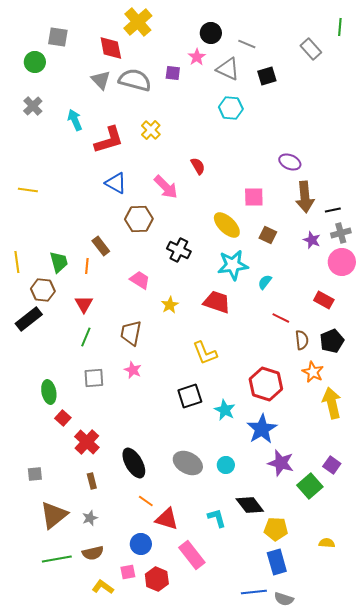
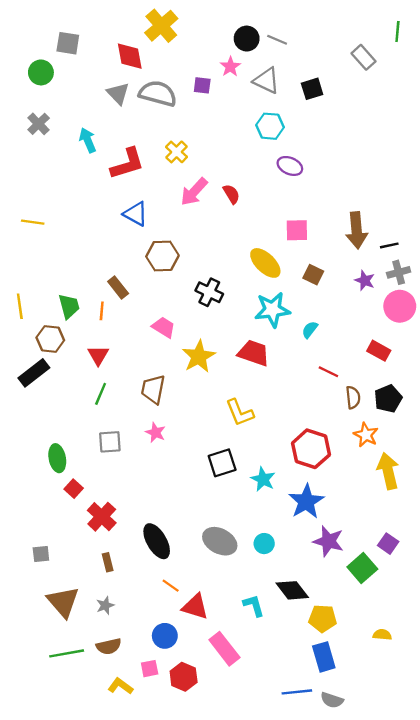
gray line: (247, 44) -> (277, 40), moved
purple ellipse: (290, 162) -> (290, 166), moved
pink arrow: (166, 187) -> (194, 192), moved, turned 88
yellow star: (170, 305) -> (199, 356), size x1.6
brown triangle: (54, 515) -> (63, 602), turned -32

